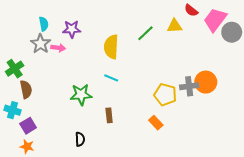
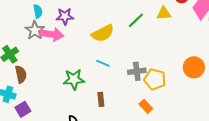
yellow semicircle: (111, 47) -> (103, 33), turned -120
pink arrow: (58, 48) -> (52, 34), size x1.6
gray cross: (189, 86) -> (137, 71), moved

